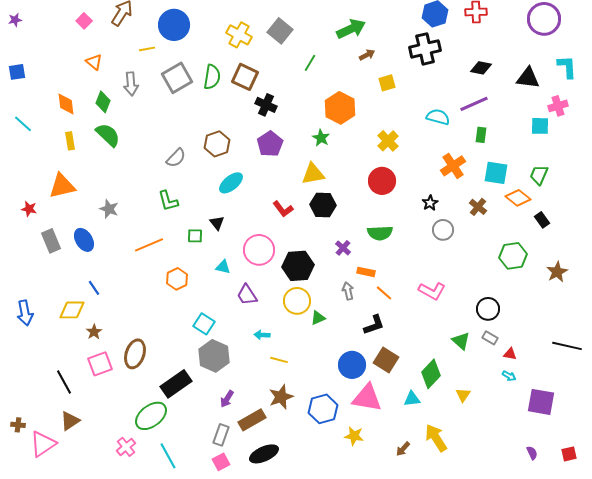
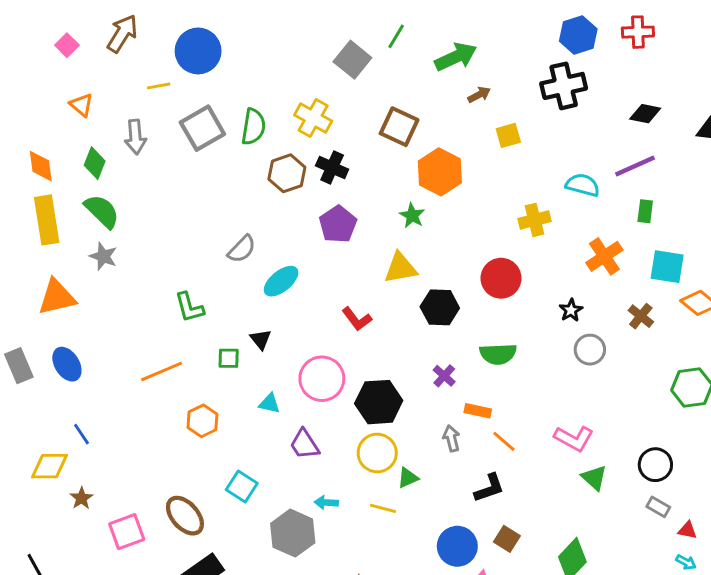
yellow cross: (239, 35) -> (313, 118), moved
green line: (310, 63) -> (396, 36), moved
brown square: (245, 77) -> (399, 127), moved
yellow rectangle: (70, 141) -> (47, 220), size x1.8
yellow cross: (388, 141) -> (535, 220), moved, turned 30
brown hexagon: (217, 144) -> (287, 173), moved
gray semicircle: (176, 158) -> (242, 249), moved
orange triangle: (62, 186) -> (57, 297), moved
black hexagon: (323, 205) -> (440, 307), moved
gray star: (109, 209) -> (103, 256), moved
green triangle: (461, 341) -> (594, 478), moved
brown ellipse: (135, 354) -> (185, 516), moved, turned -60
gray hexagon: (214, 356) -> (293, 533), moved
yellow line: (279, 360) -> (383, 508), moved
brown square: (386, 360) -> (507, 539), size x0.7
pink square: (100, 364) -> (127, 532), moved

